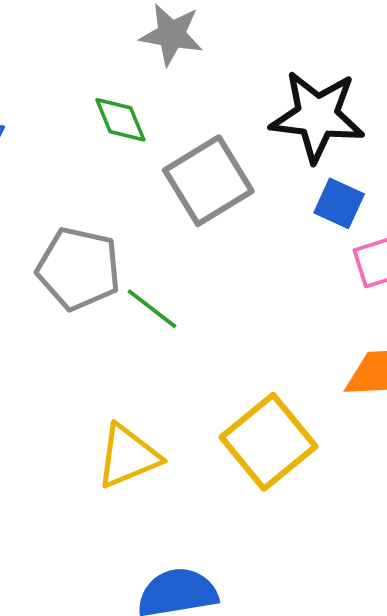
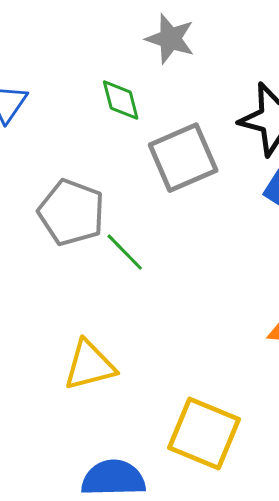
yellow square: (269, 442) -> (204, 434), moved, turned -36

